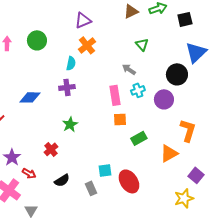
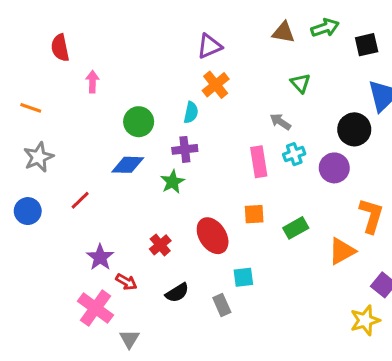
brown triangle: (131, 11) -> (283, 32), turned 35
green circle: (37, 40) -> (139, 122), moved
orange square: (120, 119) -> (254, 214), moved
green star: (70, 124) -> (173, 182), moved
red ellipse: (129, 181) -> (213, 236), moved

